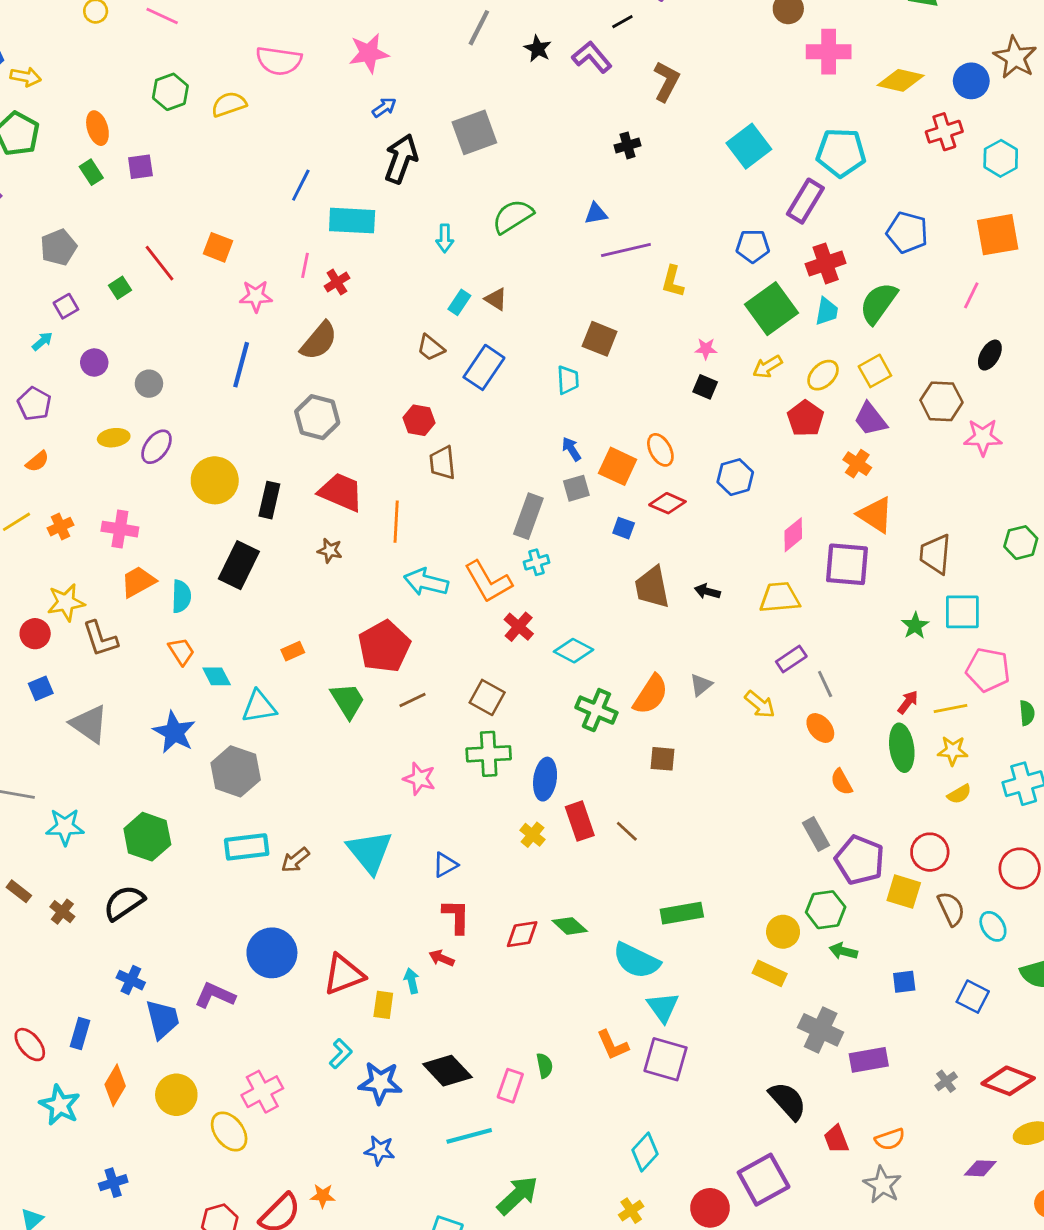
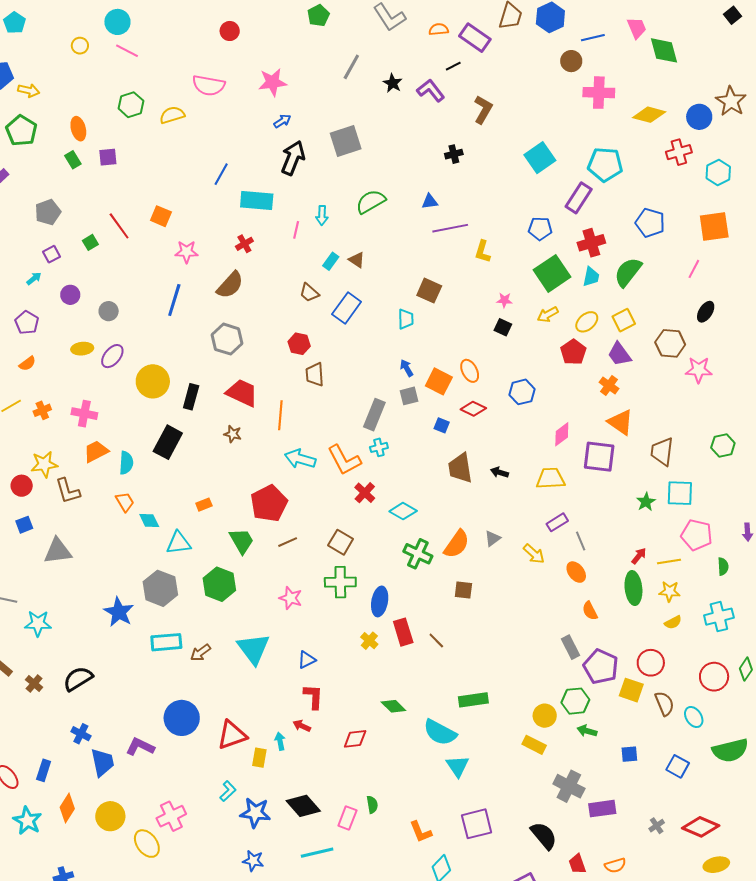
pink line: (305, 265) -> (296, 230), moved
gray triangle: (89, 724) -> (58, 551), turned -44
blue star: (174, 732) -> (119, 612), moved
green hexagon: (147, 837) -> (219, 584), moved
red diamond: (522, 934) -> (355, 739), moved
orange L-shape: (613, 1045) -> (421, 832), moved
purple square: (666, 1059) -> (477, 824), moved, turned -32

